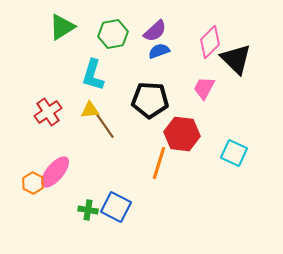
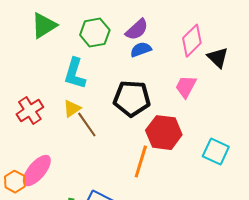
black triangle: (236, 59) -> (218, 58), size x0.7
yellow triangle: (90, 110) -> (72, 109), turned -30

